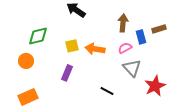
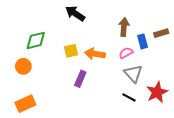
purple rectangle: (67, 73) -> (80, 79), moved
black line: (107, 91) -> (129, 97), moved

